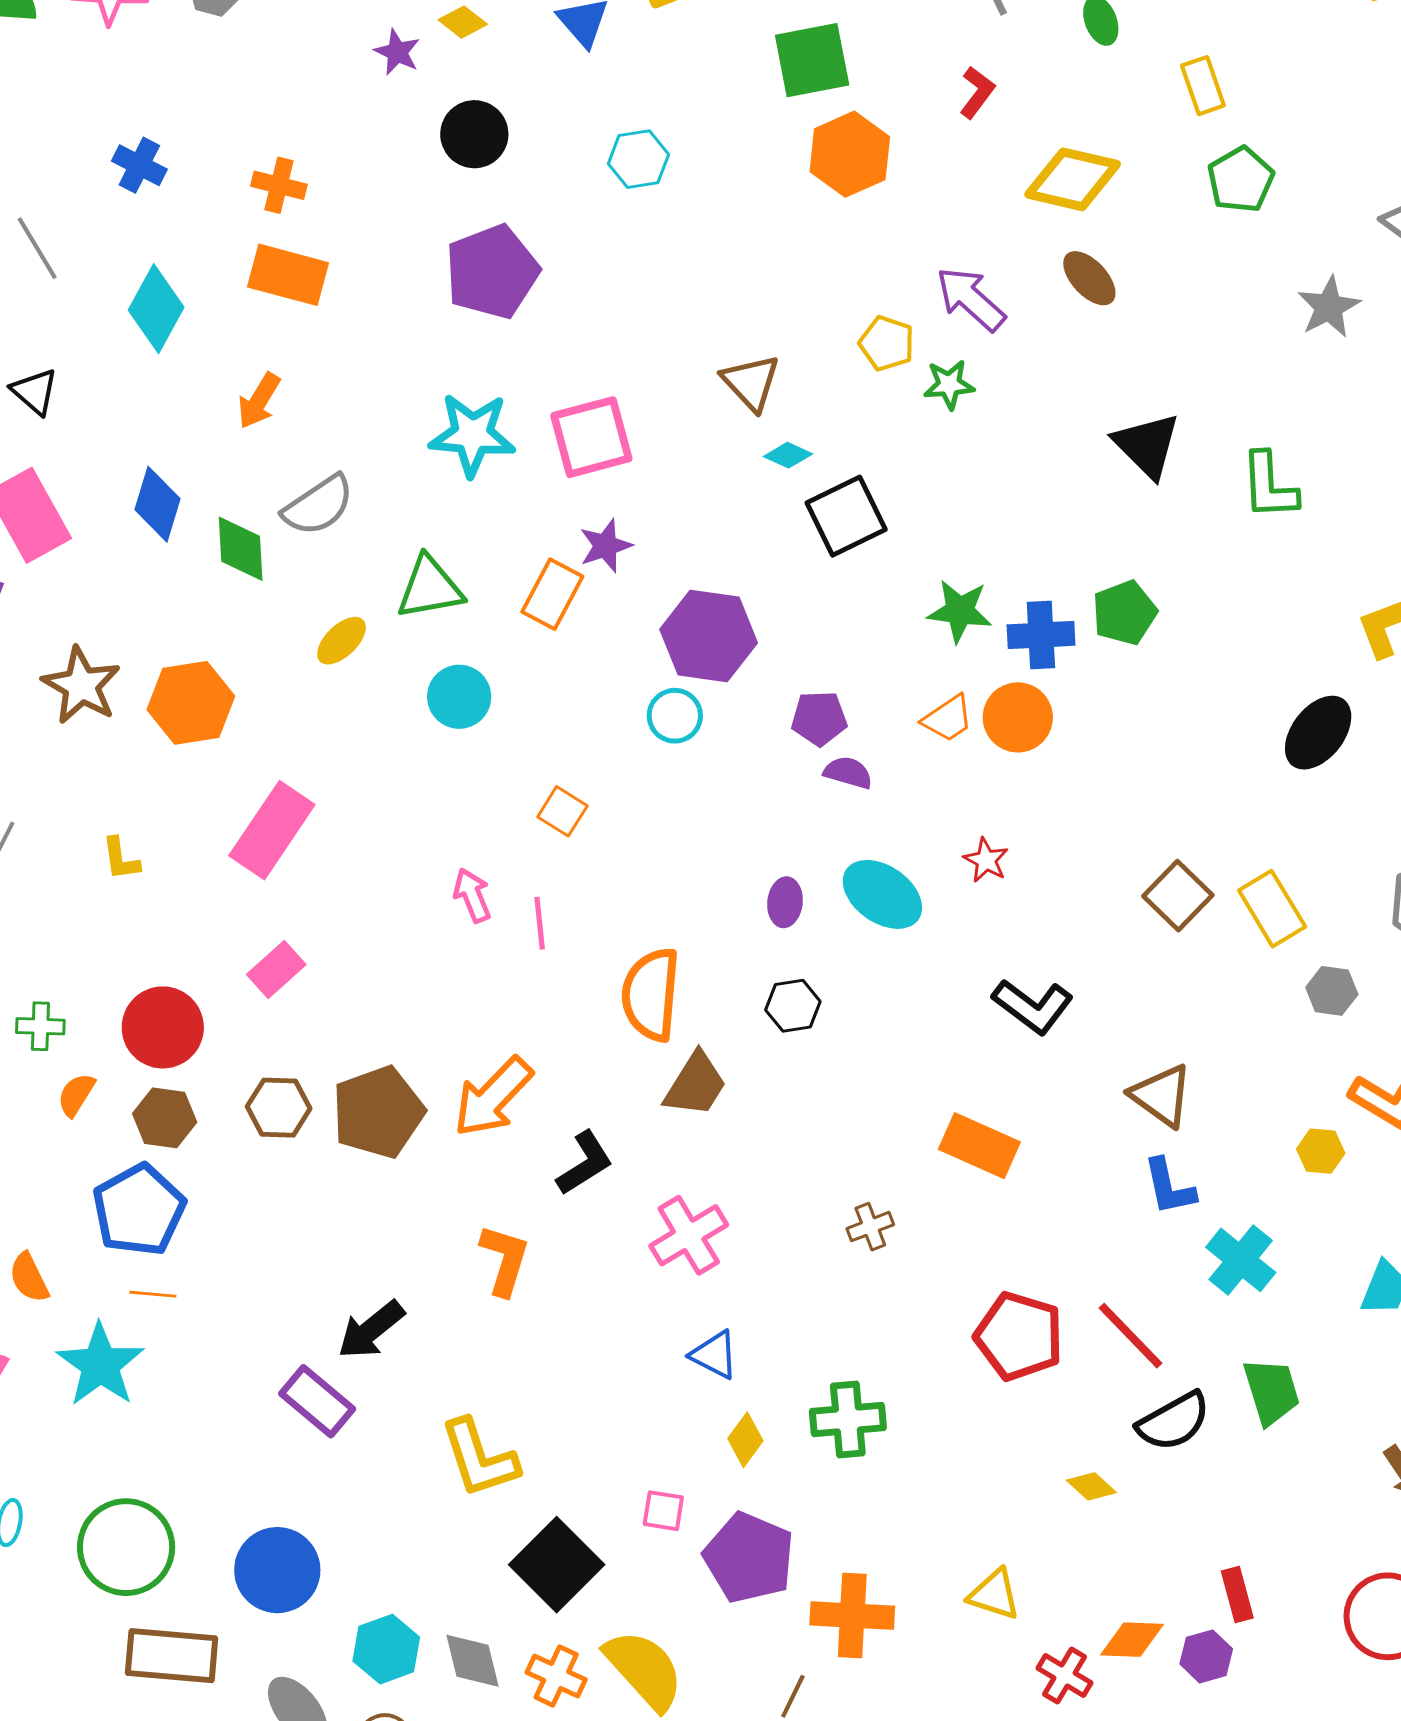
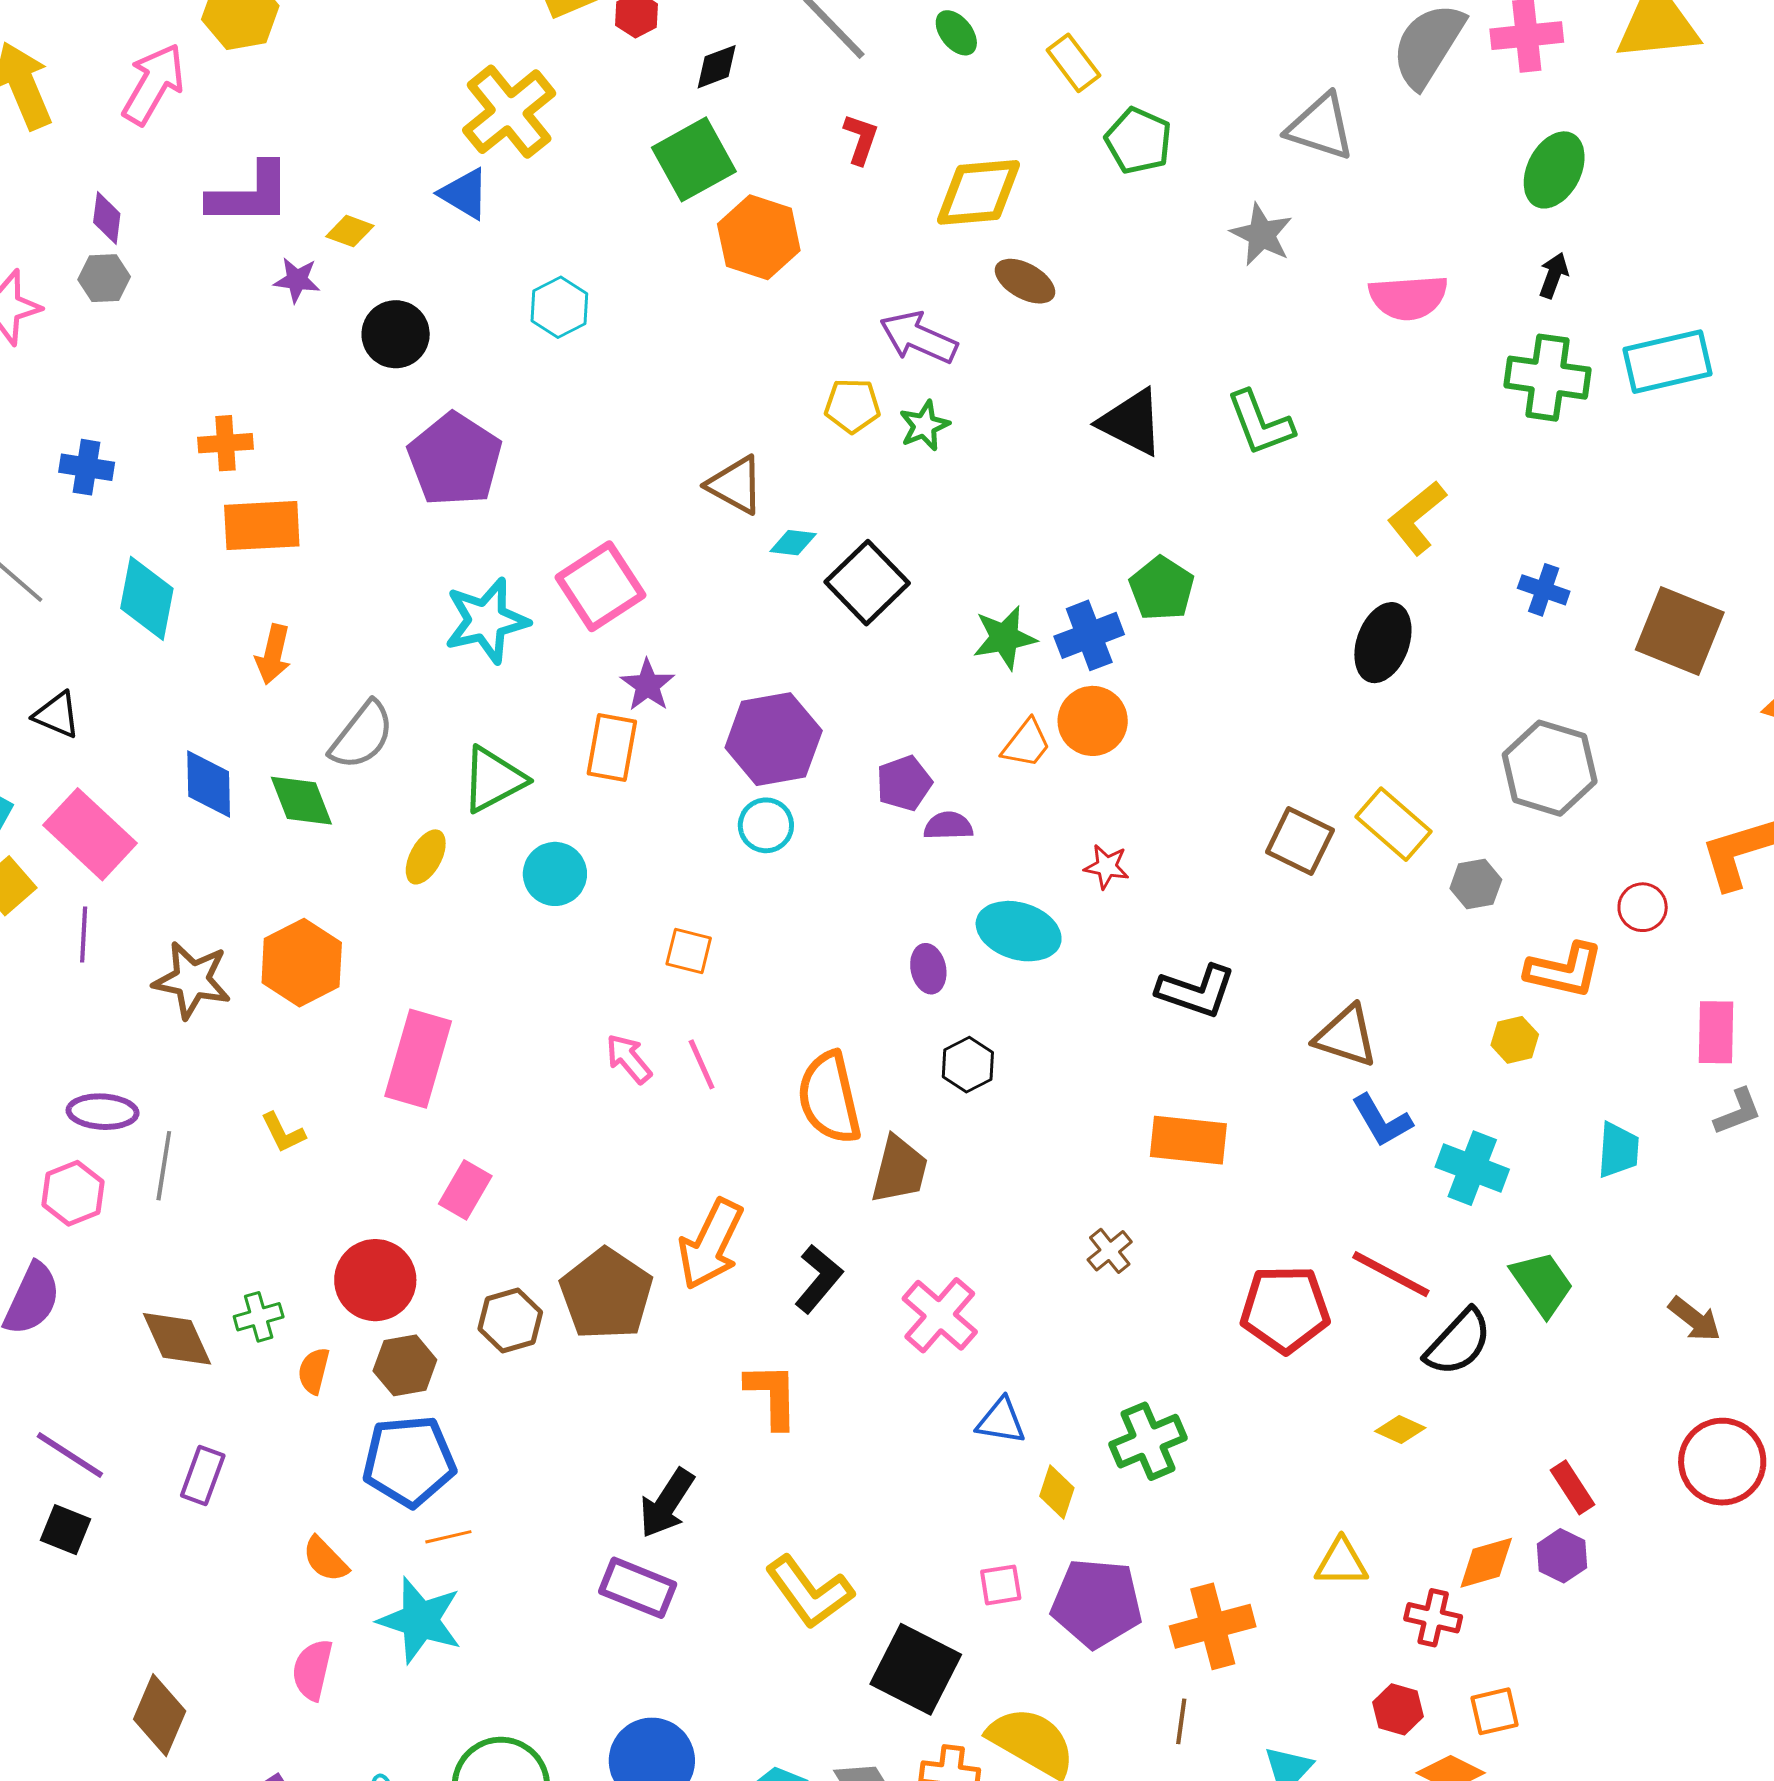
blue pentagon: (139, 1210) -> (409, 1461), turned -30

